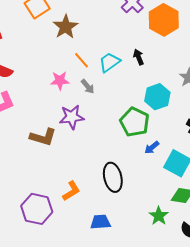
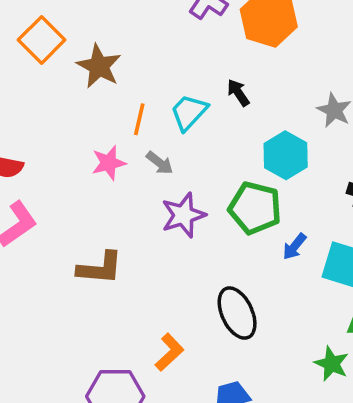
orange line: (81, 60) -> (139, 119), turned 66
purple star: (72, 117) -> (183, 215), moved

